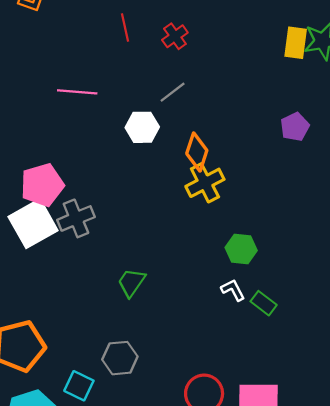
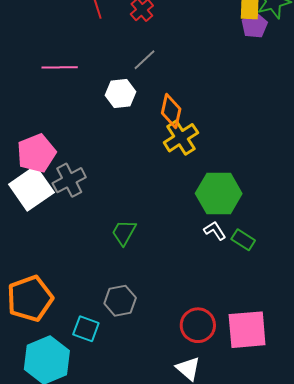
purple pentagon: (295, 127) -> (254, 25), moved
green hexagon: (241, 249) -> (219, 193), size x1.6

